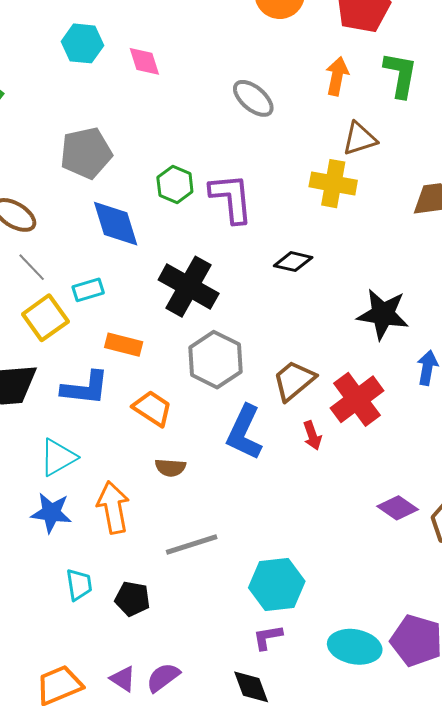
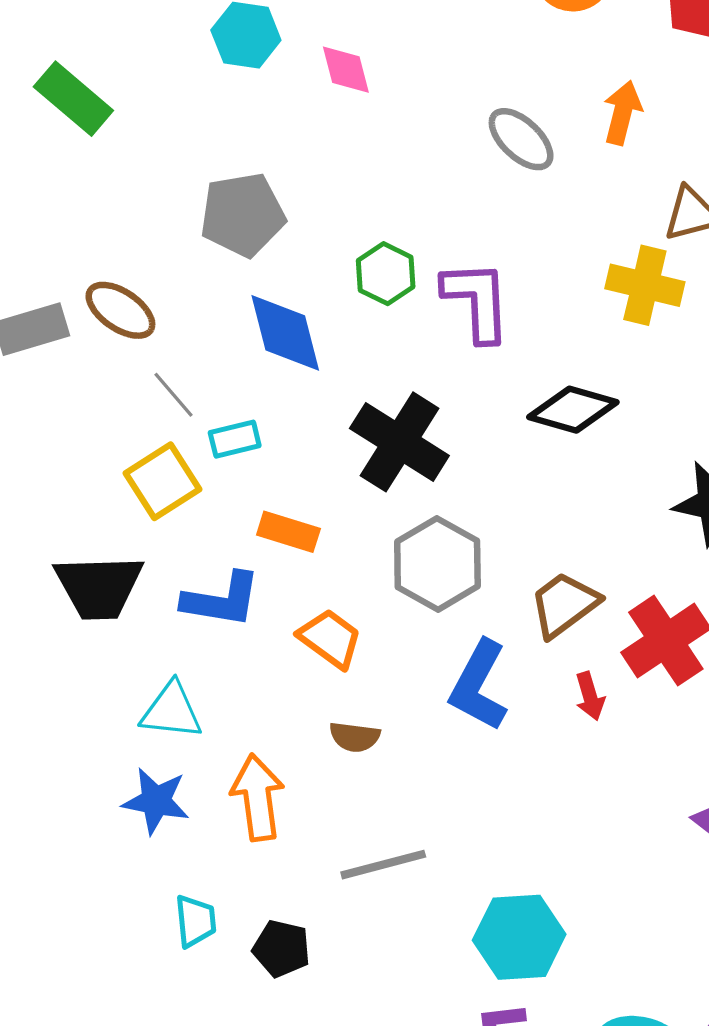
orange arrow: (337, 76) -> (622, 113), moved
black diamond: (293, 262) -> (573, 410), size x1.4
gray line: (32, 267) -> (173, 395), moved
cyan triangle: (58, 457) -> (172, 711), turned 33

